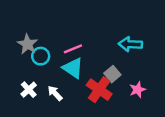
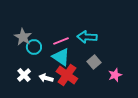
cyan arrow: (130, 44) -> (87, 37), moved
red cross: (99, 90) -> (67, 75), moved
white arrow: (55, 93) -> (46, 78), turned -32

